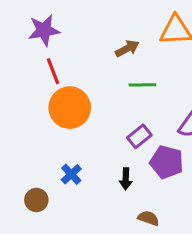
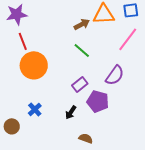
brown arrow: (127, 48) -> (82, 24), moved
green line: (142, 85) -> (82, 50), turned 42
black arrow: (126, 179) -> (71, 112), turned 32

